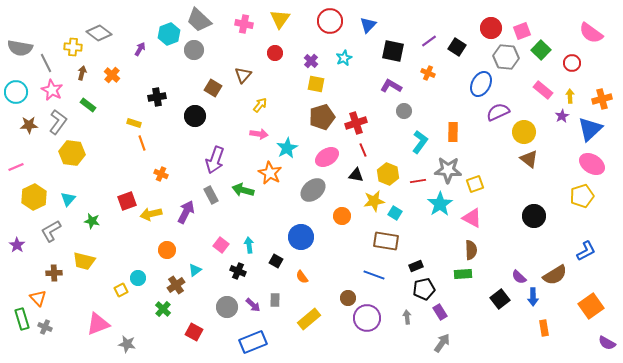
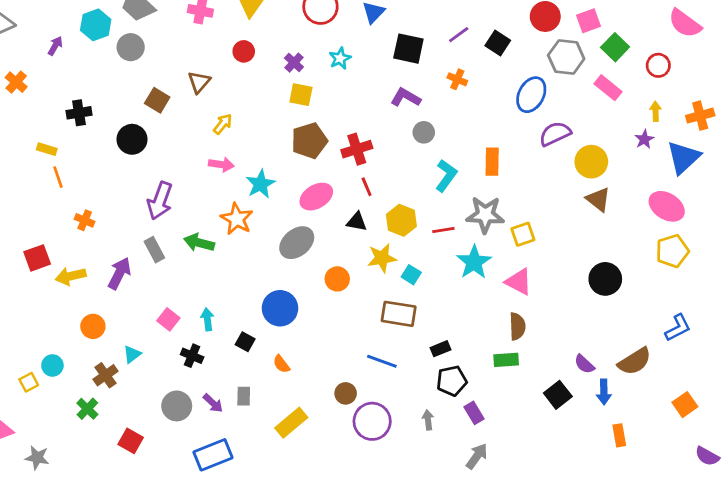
pink rectangle: (543, 90) -> (608, 88), moved
pink ellipse: (592, 164) -> (667, 206), moved
orange square: (591, 306) -> (685, 405), size x0.7

